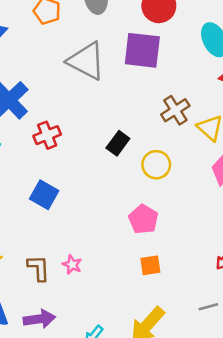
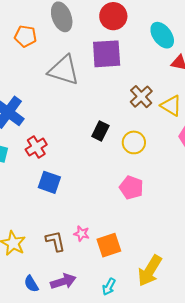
red cross: (47, 135) -> (36, 147), moved
orange square: (150, 265) -> (109, 245), moved, size x1.4

